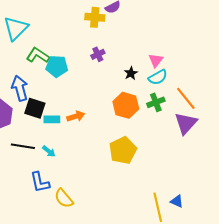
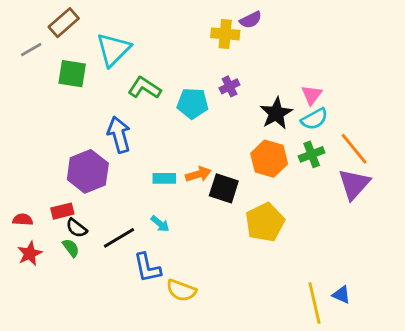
cyan pentagon: (57, 66) -> (193, 103), moved
black star: (131, 73) -> (276, 113), size x1.6
black square: (35, 108) -> (224, 188), moved
black line: (23, 146) -> (119, 238), moved, turned -40
yellow semicircle: (64, 198) -> (181, 290), turned -30

